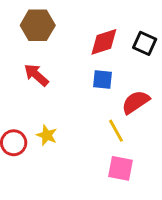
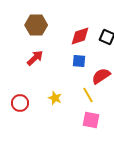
red arrow: (36, 75) -> (35, 58), turned 96
yellow star: (47, 135) -> (55, 98), moved

